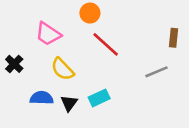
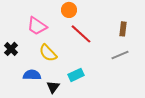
brown rectangle: (173, 38) -> (123, 29), moved
black triangle: (69, 103) -> (53, 87), moved

